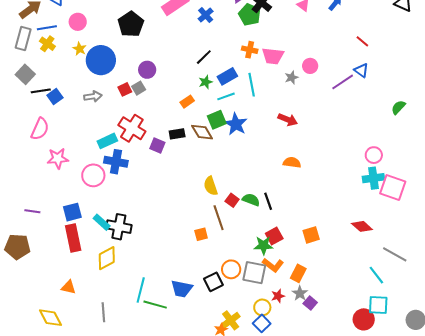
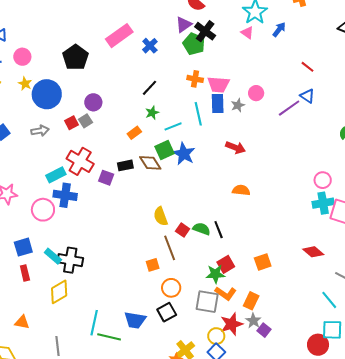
blue rectangle: (227, 76) -> (218, 104), moved, turned -60
red rectangle: (73, 238) -> (25, 273), size x0.6
orange circle: (231, 269) -> (171, 288), moved
red star: (278, 296) -> (232, 324), size x1.6

